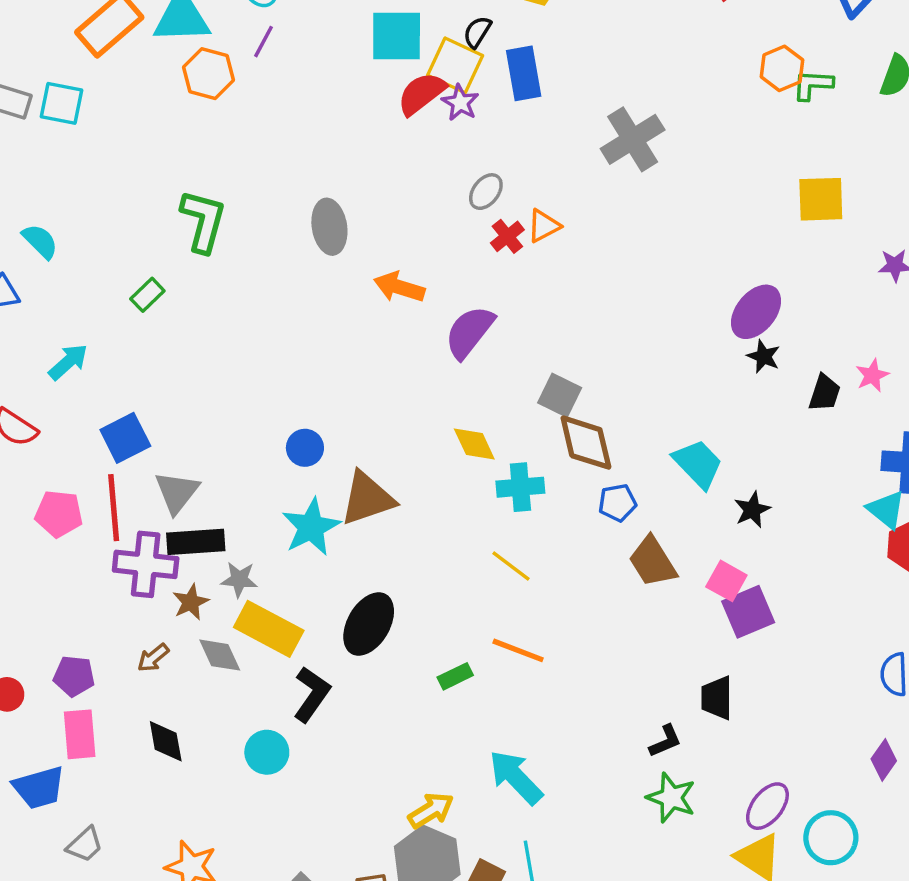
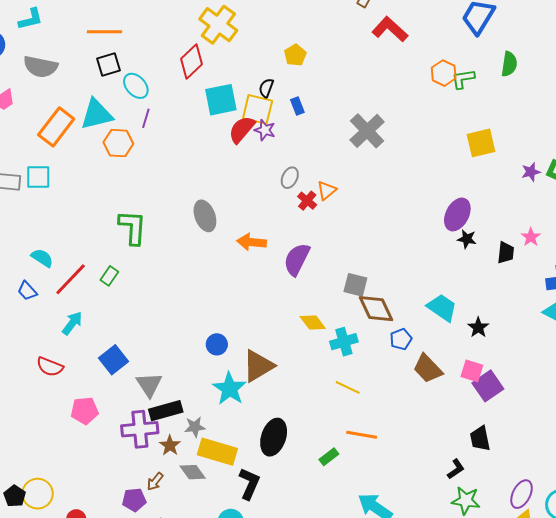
blue rectangle: (524, 73) -> (297, 106), size x0.6
red line: (114, 508) -> (71, 279), moved, turned 60
purple pentagon: (74, 676) -> (134, 500), moved

